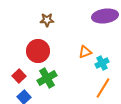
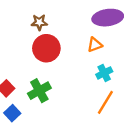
red circle: (38, 51) -> (46, 48), moved
orange triangle: (85, 52) -> (95, 45), moved

